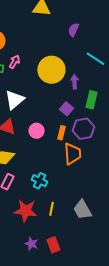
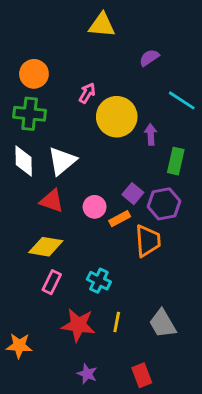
purple semicircle: (73, 30) -> (149, 58), turned 32
pink arrow: (14, 62) -> (87, 93), moved
purple square: (66, 109) -> (133, 194), moved
orange rectangle: (61, 133) -> (120, 219), moved, turned 48
red rectangle: (53, 245) -> (142, 375), moved

